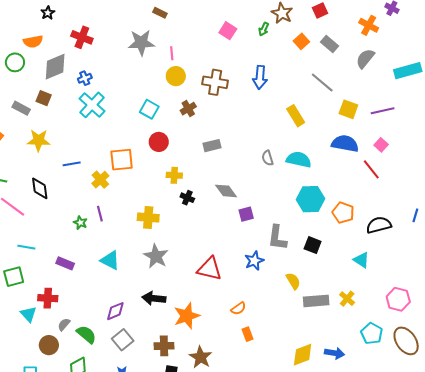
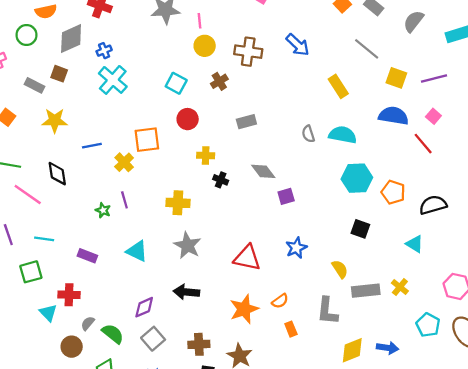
blue arrow: (260, 77) -> (298, 45), turned -50
gray L-shape: (277, 238) -> (327, 311), moved
orange star: (187, 316) -> (244, 309), moved

